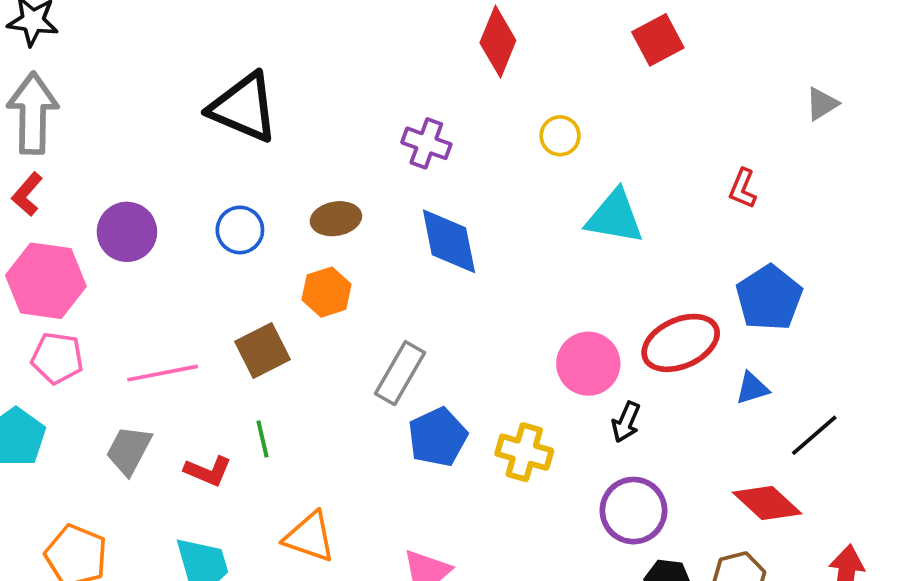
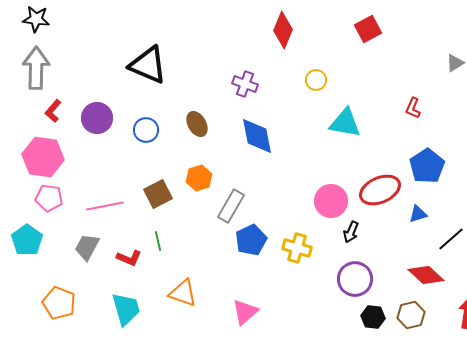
red L-shape: (27, 194) -> (53, 111), moved
brown ellipse: (336, 219) -> (197, 124), turned 70
purple circle: (127, 232) -> (97, 118), moved
orange hexagon: (327, 292) -> (199, 178), moved

